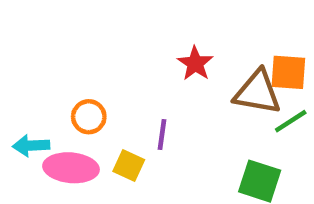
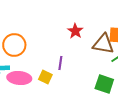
orange circle: (89, 117) -> (14, 45), moved, size x1.5

